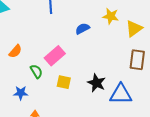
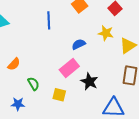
pink rectangle: (55, 56) -> (69, 68), moved
black star: (96, 83) -> (89, 82), moved

